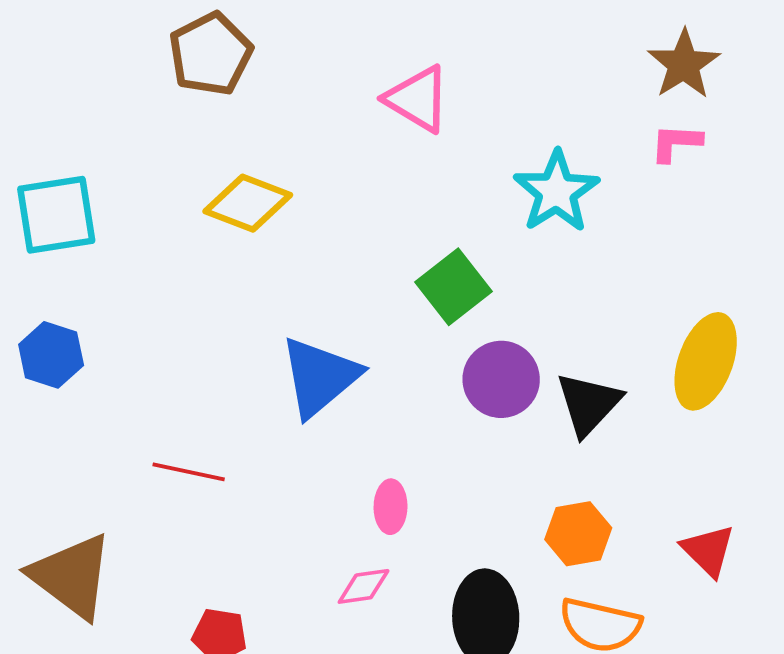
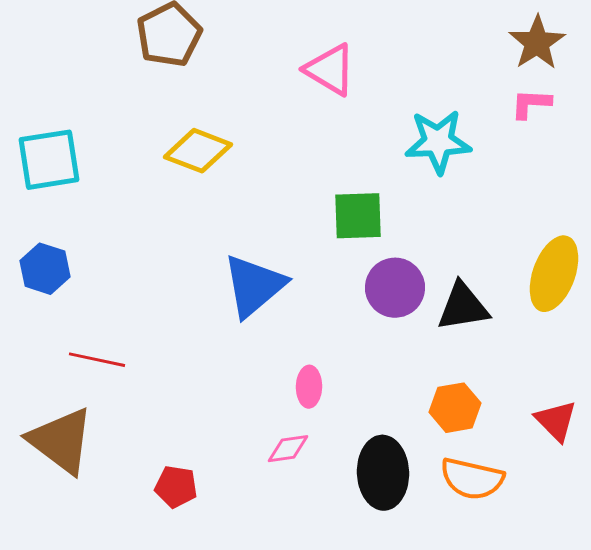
cyan star: (556, 192) -> (438, 142), turned 30
green square: (454, 287) -> (358, 216), turned 36
black triangle: (589, 404) -> (463, 307), turned 38
red line: (189, 472) -> (97, 360), moved

